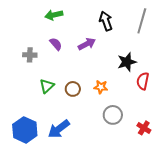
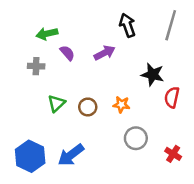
green arrow: (54, 15) -> (47, 34), moved
black star: (127, 62) -> (153, 75), turned 30

